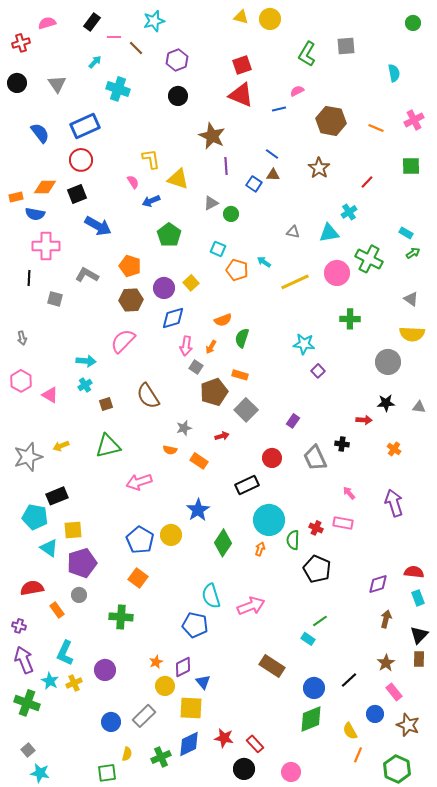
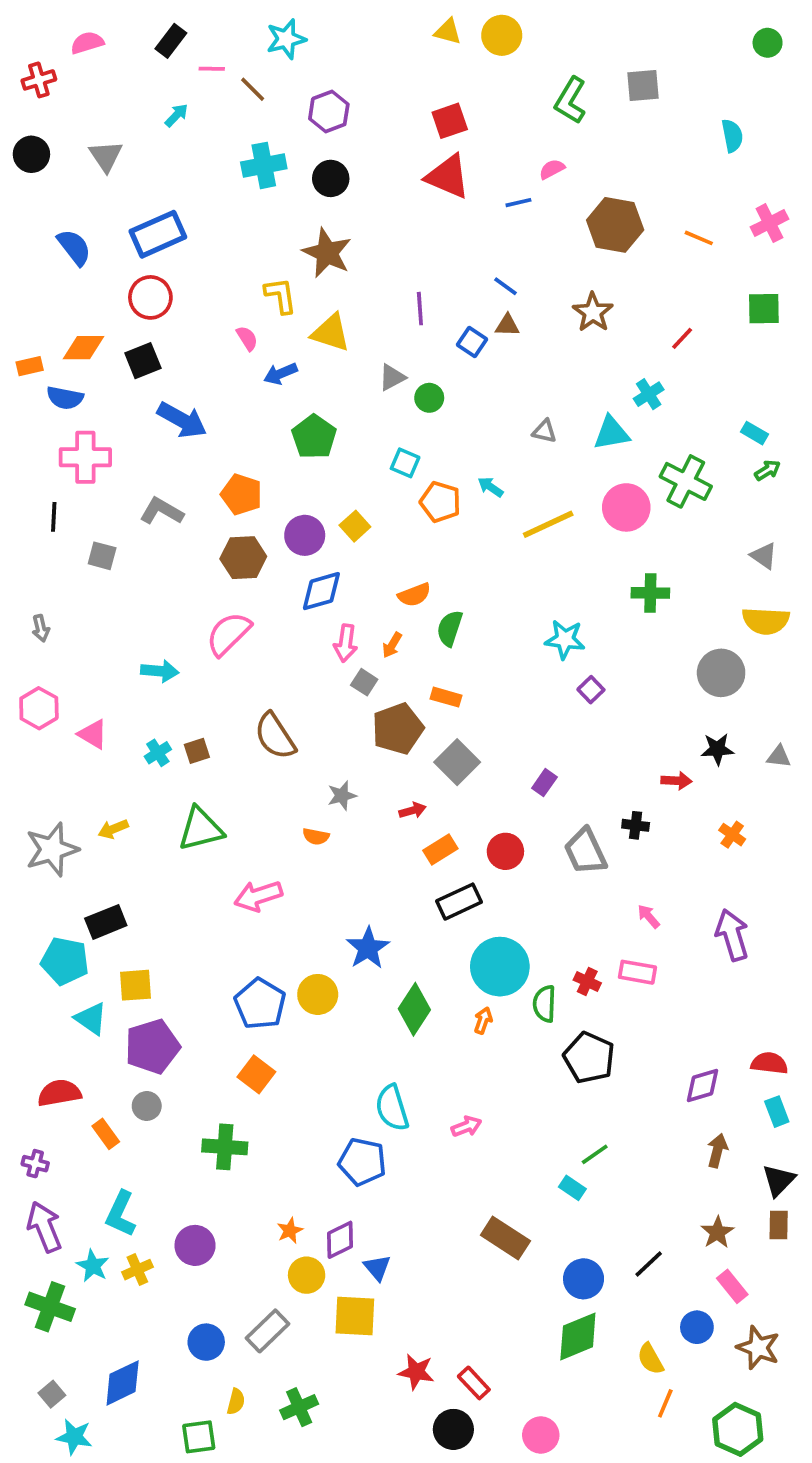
cyan cross: (118, 89) -> (264, 165), moved, turned -30
brown star: (212, 136) -> (327, 253), moved
cyan cross: (85, 385) -> (158, 753), moved
orange rectangle: (199, 461) -> (440, 849), moved, turned -66
pink arrow: (251, 606) -> (466, 1126), size x0.6
blue diamond: (189, 744) -> (123, 1383), moved

